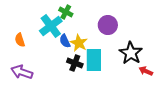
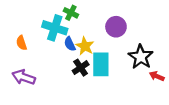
cyan cross: (51, 26) -> (55, 28), turned -35
black cross: (75, 63) -> (81, 68), turned 35

